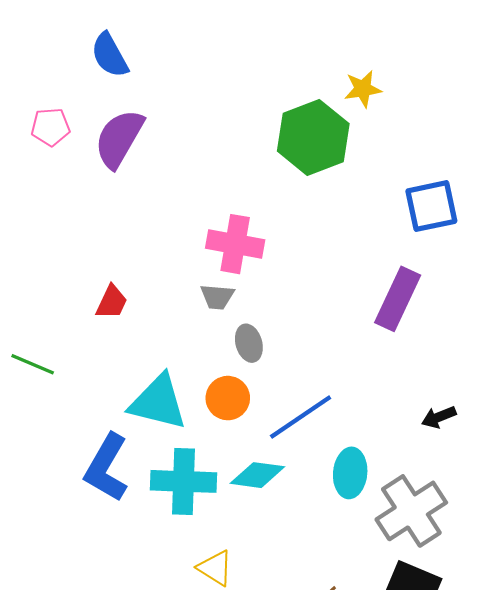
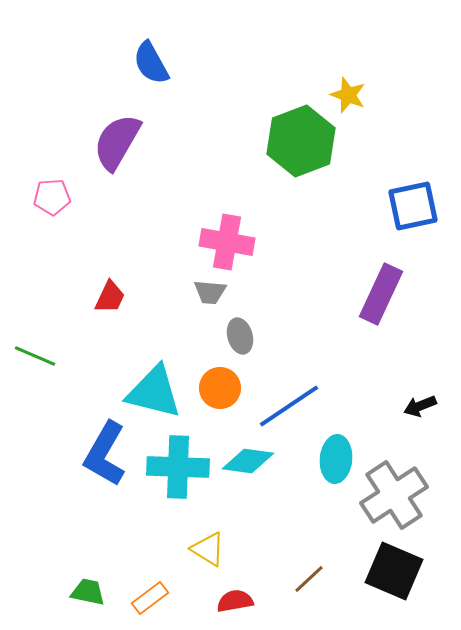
blue semicircle: (110, 55) -> (151, 63), moved
yellow star: (363, 89) -> (348, 95), turned 30
pink pentagon: (51, 127) -> (52, 197), moved

